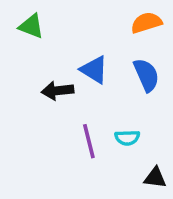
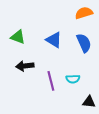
green triangle: (31, 26) -> (18, 37), moved
black arrow: (58, 91) -> (25, 66), moved

